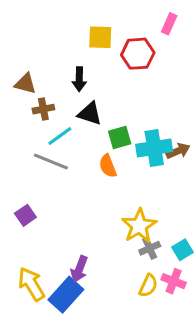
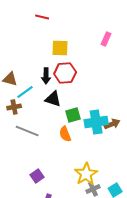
red hexagon: (138, 54) -> (65, 73), moved
brown cross: (43, 109) -> (14, 107), moved
cyan line: (60, 136) -> (25, 92), moved
purple square: (25, 215) -> (37, 176), moved

